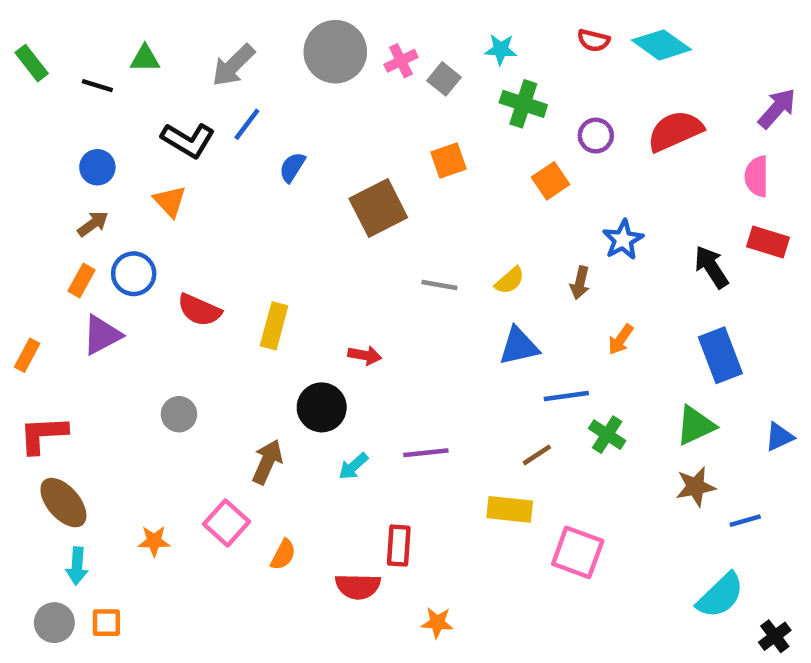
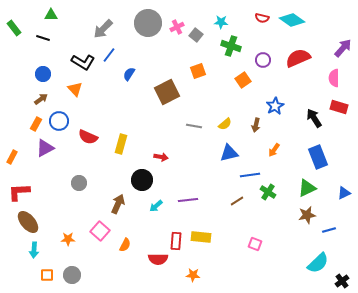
green triangle: (145, 59) -> (51, 15), moved
yellow rectangle: (510, 509) -> (201, 237), moved
pink square: (578, 552) -> (255, 244), size x0.6
gray circle: (54, 623) -> (72, 275), moved

